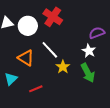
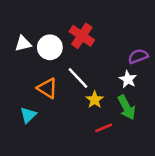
red line: (36, 89) -> (104, 128), moved

